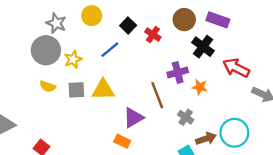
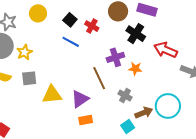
blue line: (110, 50) -> (71, 42), moved, turned 72
yellow triangle: (103, 90) -> (52, 95), moved
orange rectangle: (122, 141) -> (86, 120), moved, turned -32

